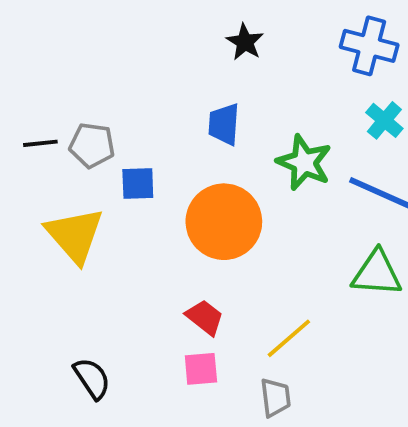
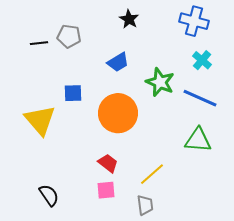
blue trapezoid: (224, 124) -> (118, 62), turned -125
black line: (40, 143) -> (39, 43), moved
gray pentagon: (92, 145) -> (69, 36), moved

